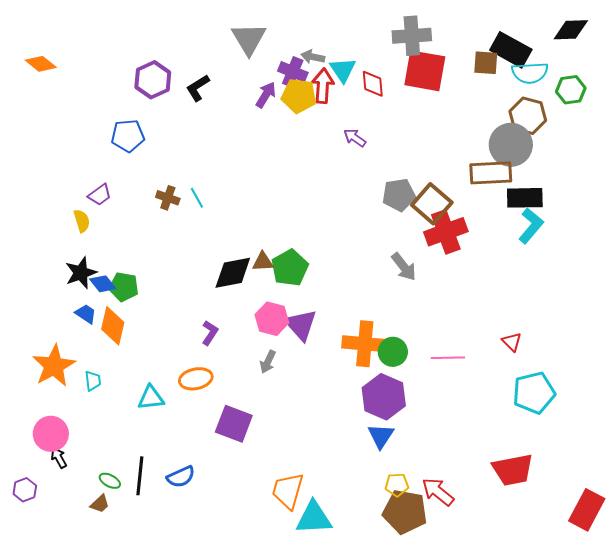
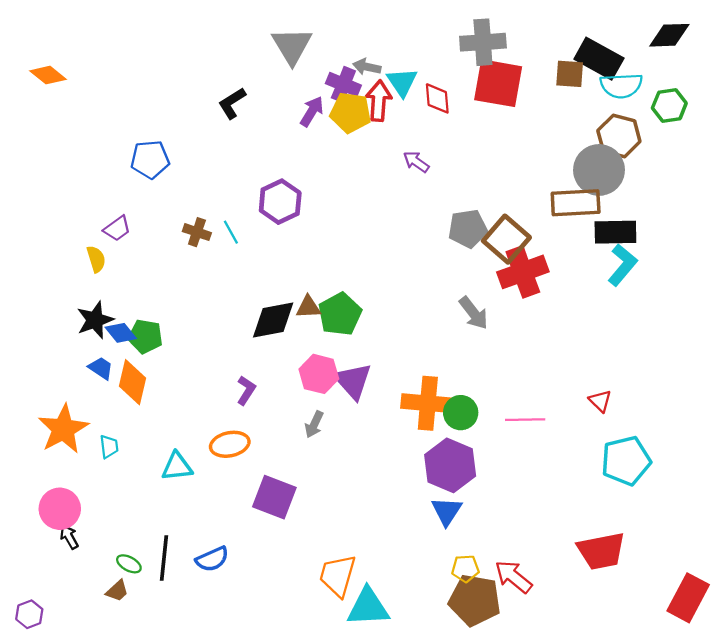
purple hexagon: (153, 80) -> (280, 202), moved
purple hexagon: (25, 490) -> (29, 614), moved

